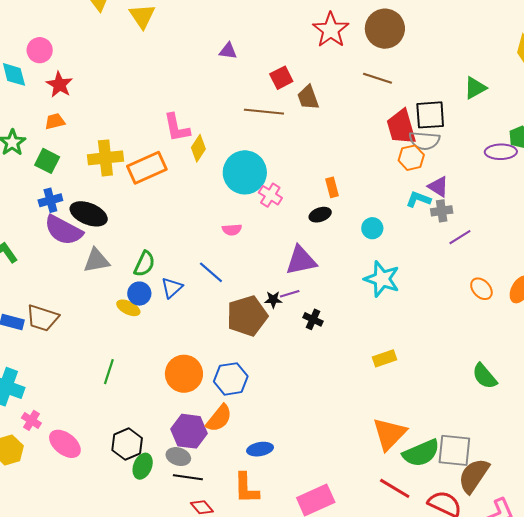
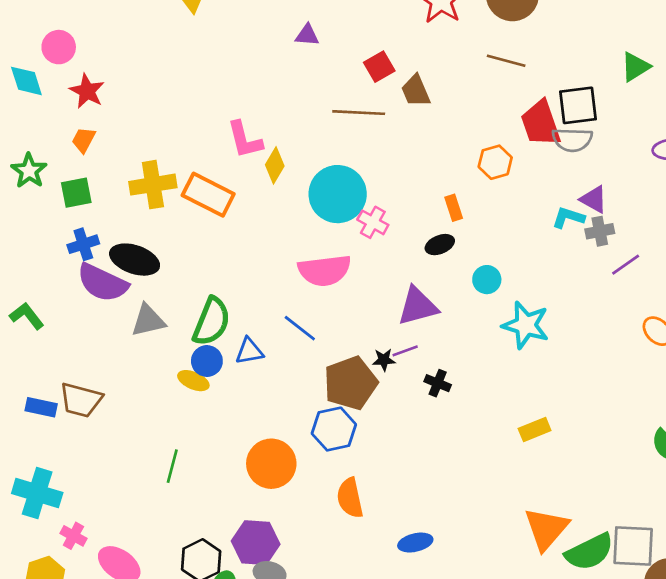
orange trapezoid: (55, 121) -> (84, 140), turned -45
orange hexagon: (411, 158) -> (495, 162), moved
green square: (47, 161) -> (76, 193), turned -35
orange rectangle: (147, 168) -> (208, 195), turned 54
cyan circle: (372, 228) -> (487, 280), moved
pink semicircle: (232, 230) -> (325, 270), size x2.0
green semicircle: (144, 264) -> (211, 321), size x1.4
blue triangle: (172, 288) -> (249, 351), turned 35
blue hexagon: (231, 379) -> (334, 429), moved
orange semicircle: (219, 418) -> (350, 498), moved, turned 132
purple hexagon: (189, 431) -> (256, 543), moved
blue ellipse: (260, 449) -> (415, 543), moved

